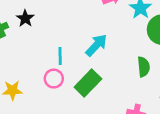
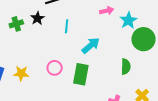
cyan line: (60, 56) -> (67, 26), moved
green rectangle: (88, 83) -> (81, 74), turned -40

